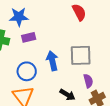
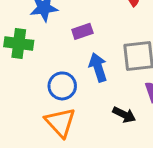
purple rectangle: (29, 37) -> (82, 31), moved

